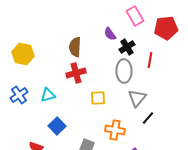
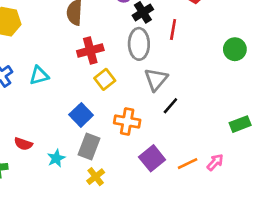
red cross: (76, 73) -> (90, 51), moved
yellow square: (98, 98) -> (105, 79), turned -35
blue square: (57, 126) -> (81, 115), moved

